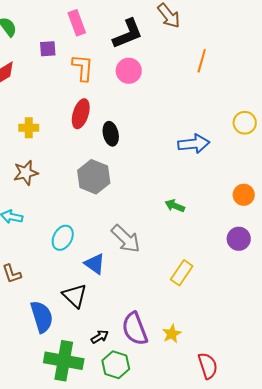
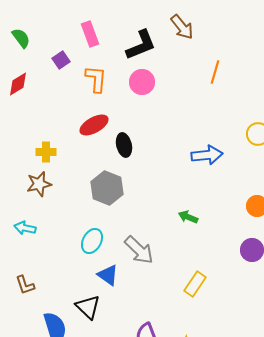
purple square: (48, 49) -> (61, 60), turned -30
red ellipse: (81, 114) -> (94, 125), turned 44
yellow cross: (29, 128) -> (46, 152), moved
cyan ellipse: (63, 238) -> (92, 241), moved

